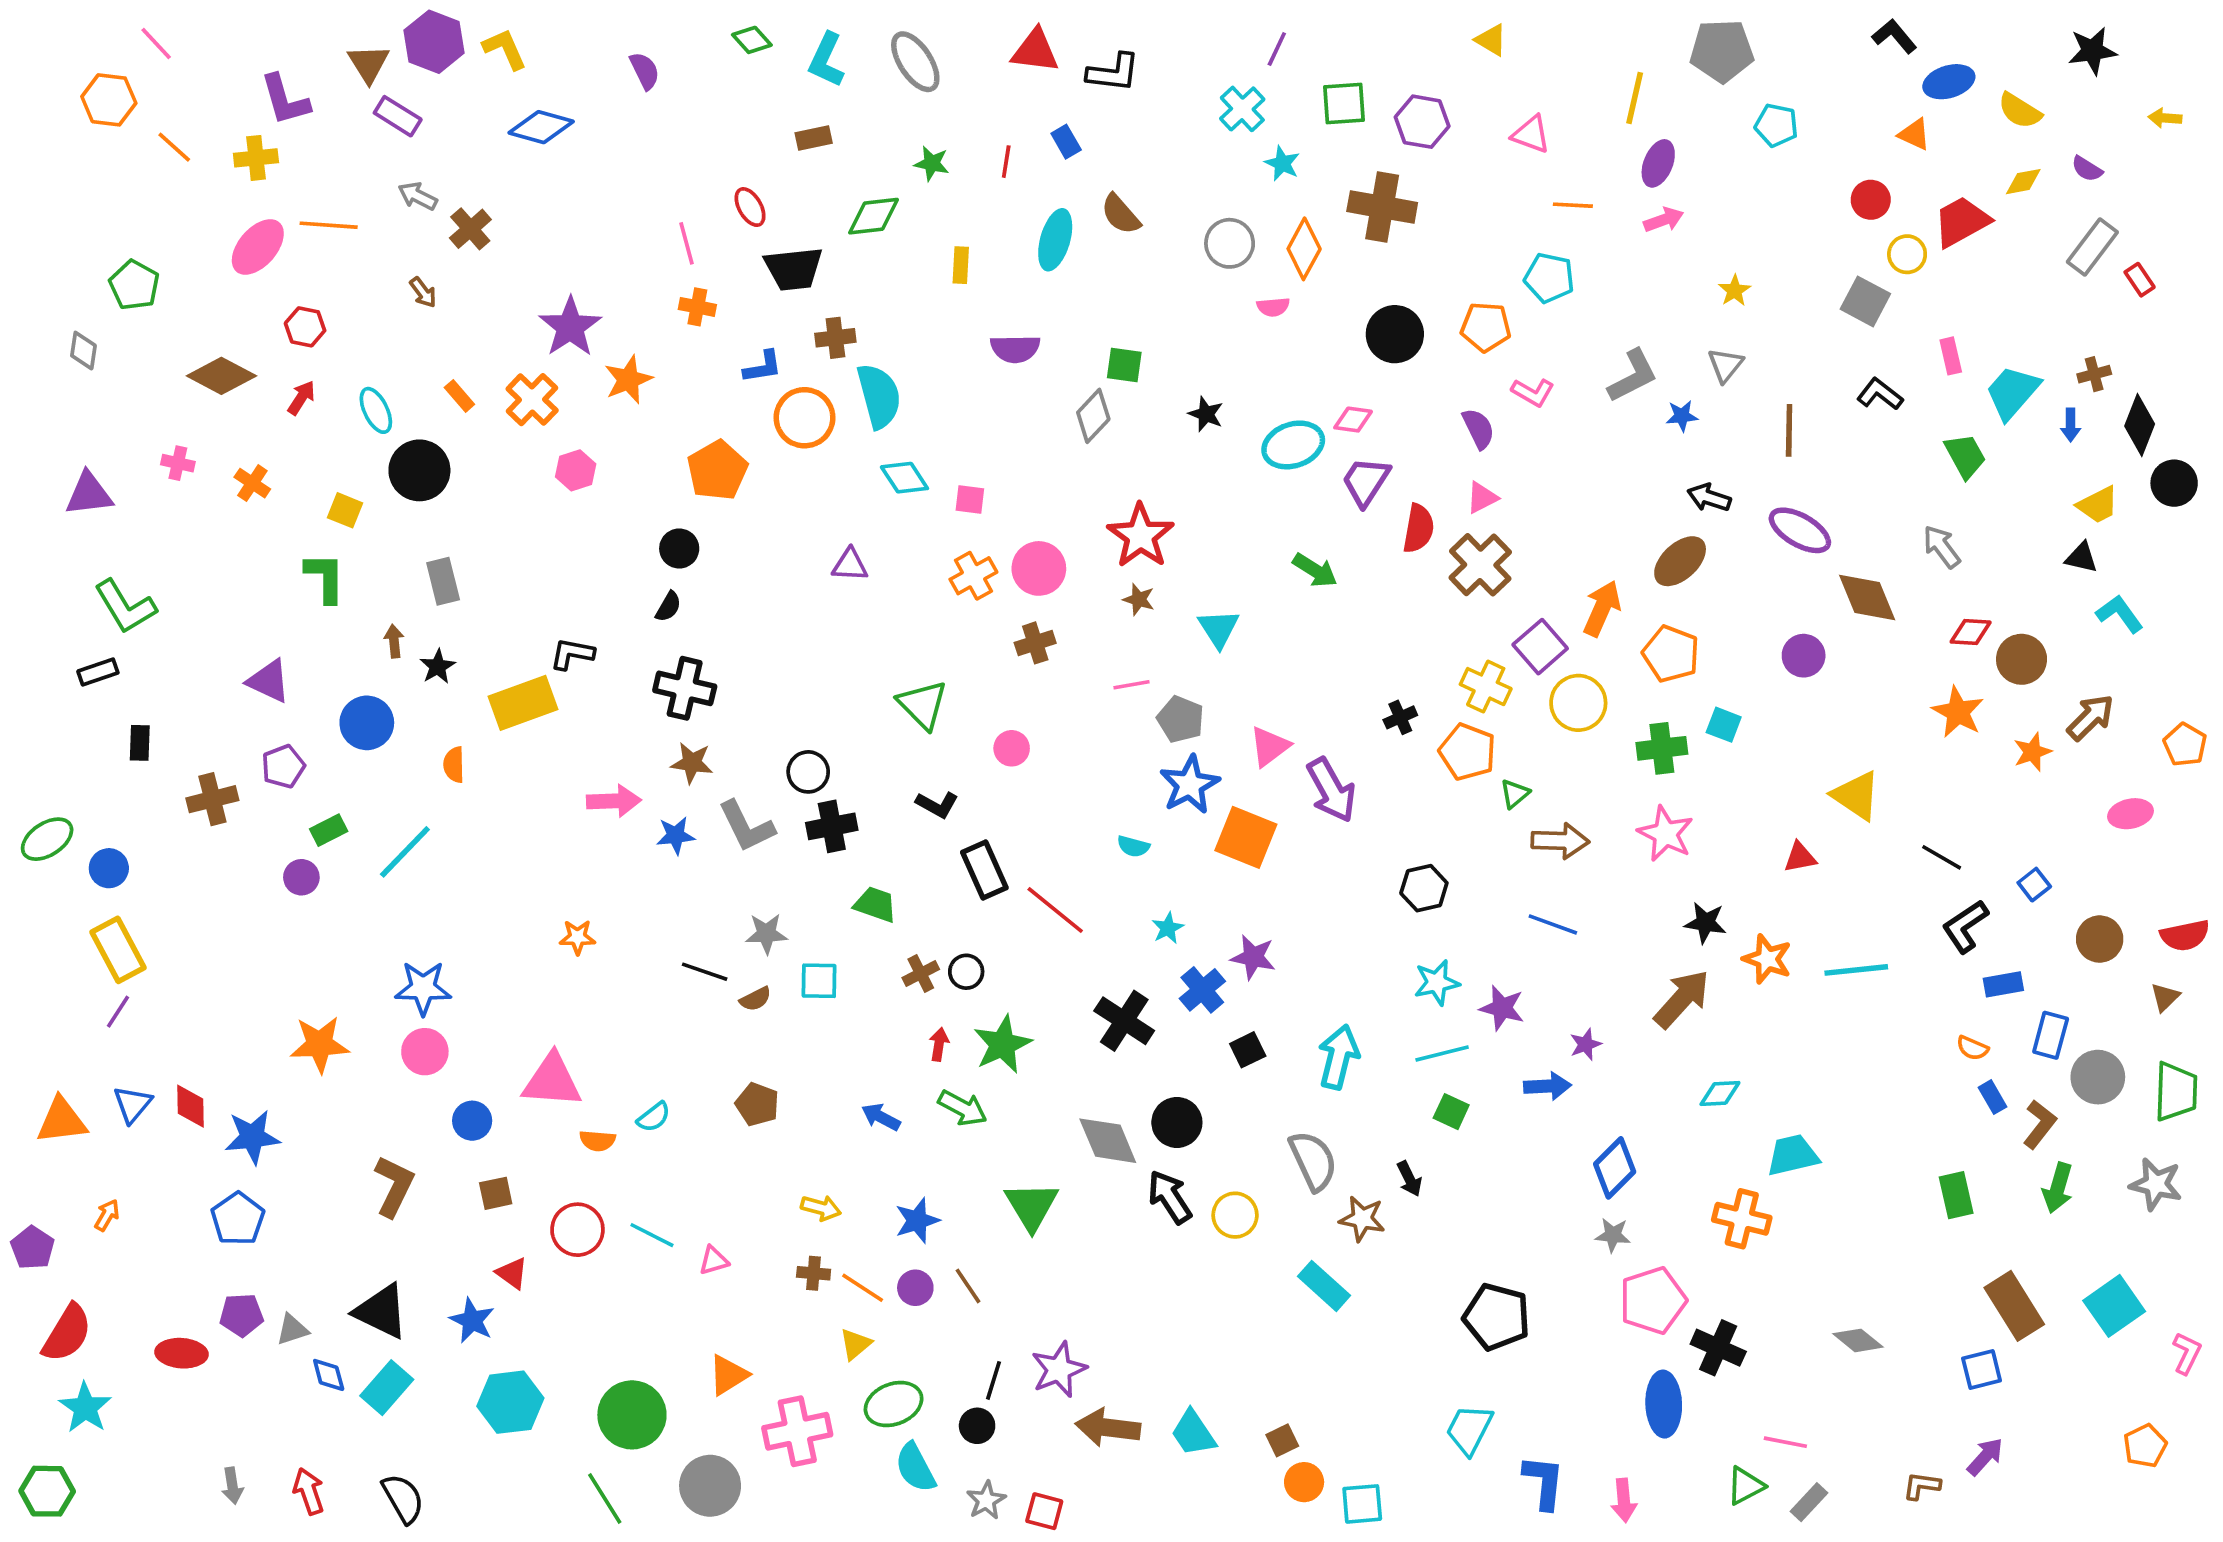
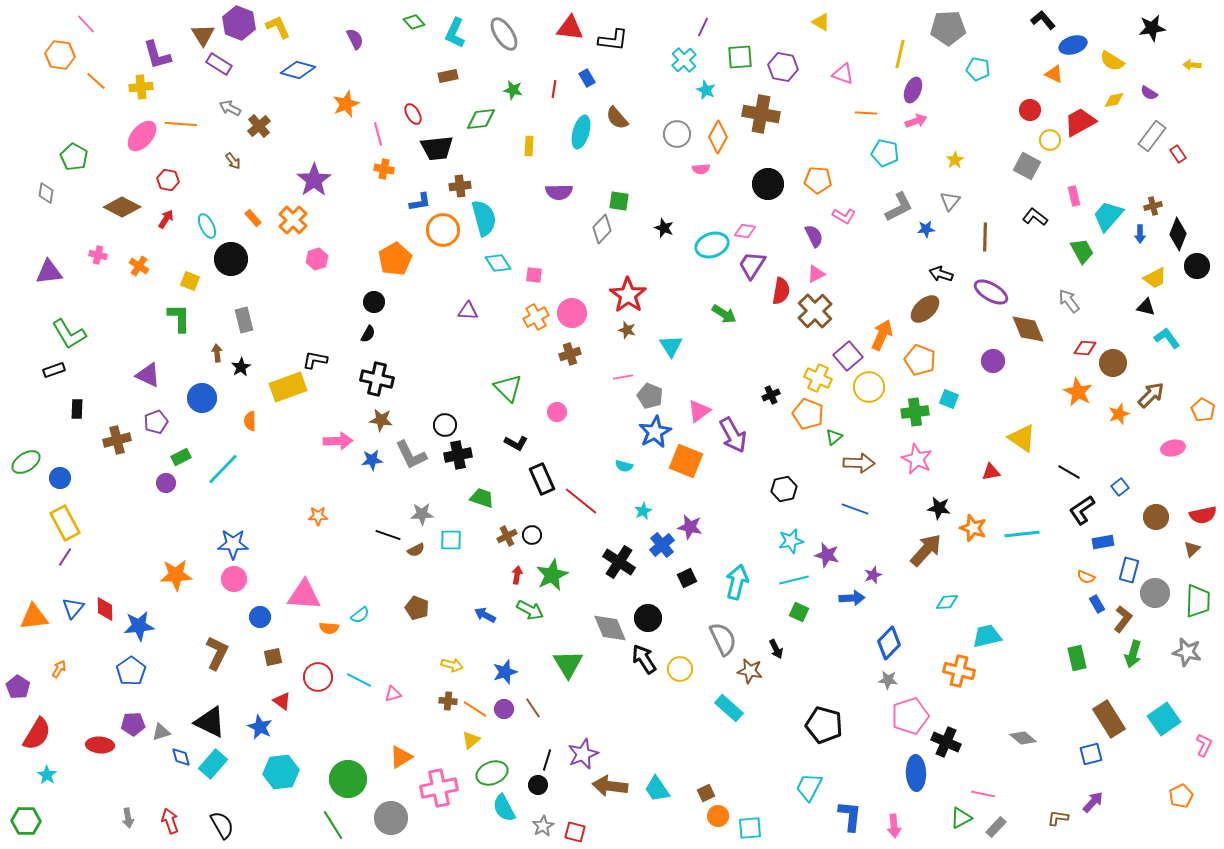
cyan pentagon: (1549, 278) -> (885, 153), moved
orange star: (628, 380) -> (346, 104), moved
cyan star: (85, 1408) -> (47, 775), size x0.7

